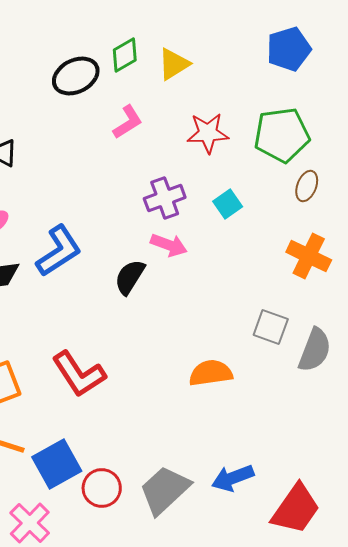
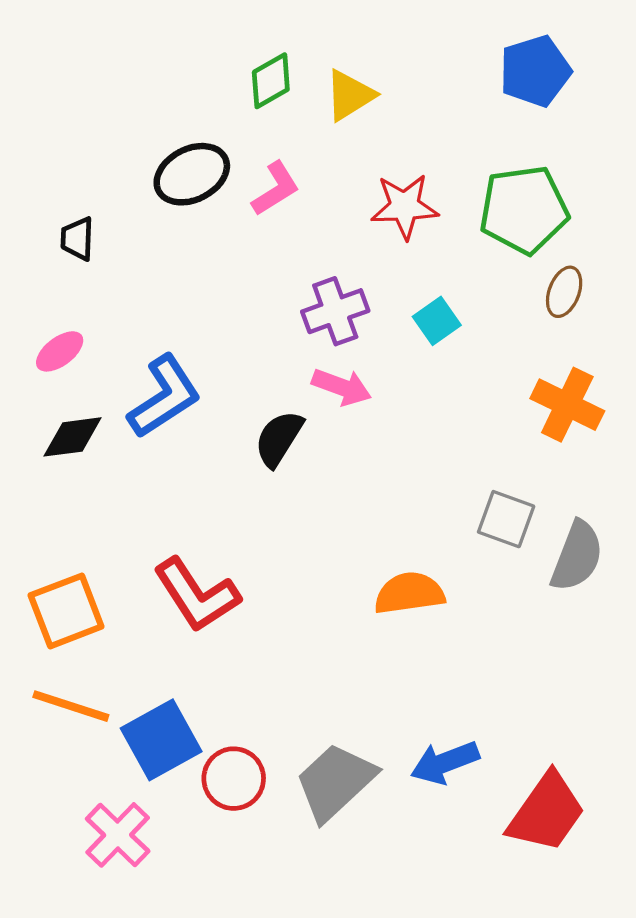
black ellipse: (76, 76) -> (192, 174), moved

